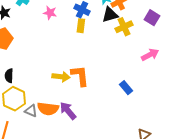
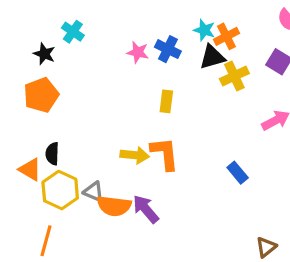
pink star: (50, 13) -> (138, 52), moved
yellow rectangle: (81, 26) -> (166, 101), moved
gray triangle: (31, 111) -> (93, 192), moved

